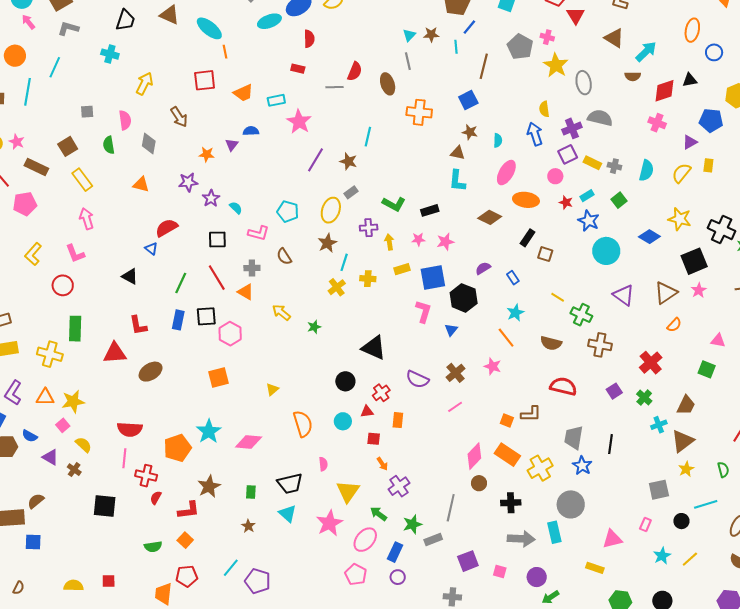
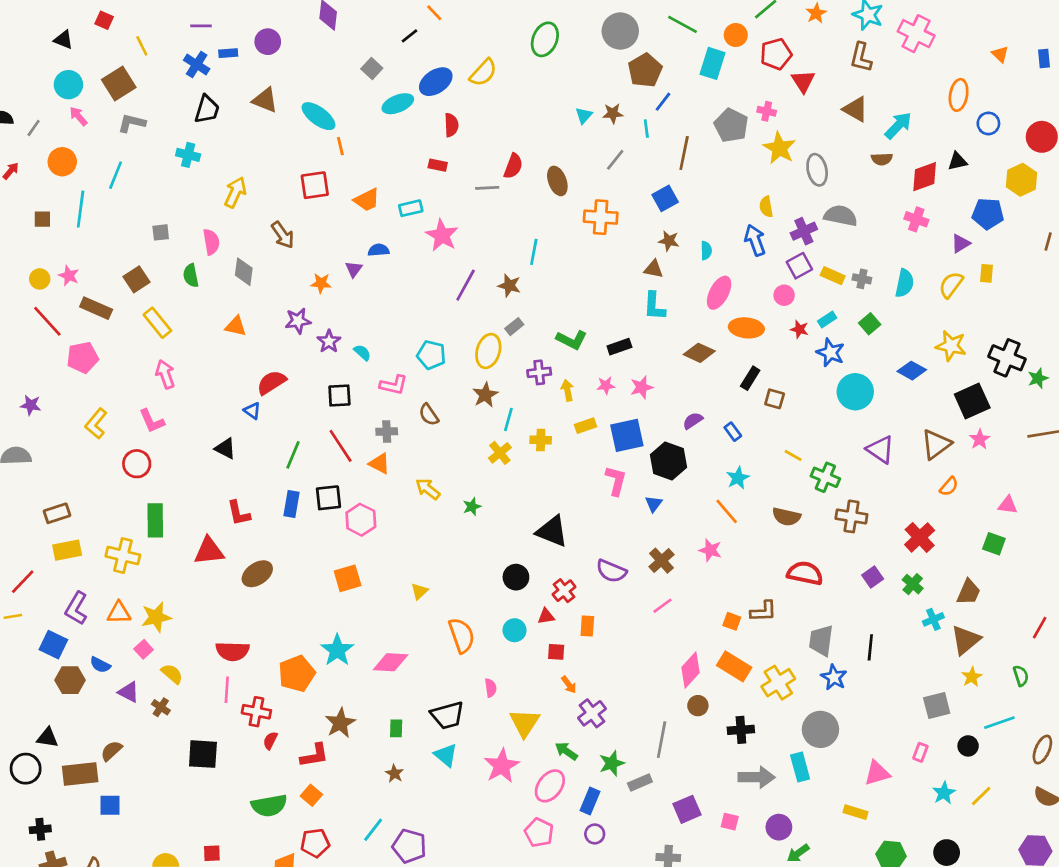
gray line: (408, 61) -> (615, 160), moved, turned 54
green semicircle: (153, 547) -> (269, 806), size x1.5

